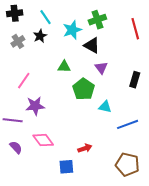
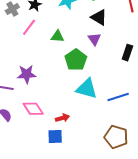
black triangle: (92, 45) -> (99, 17), moved
pink line: (24, 81) -> (29, 27), moved
cyan triangle: (105, 107) -> (87, 89), moved, size x1.6
red arrow: (85, 148) -> (62, 118), moved

